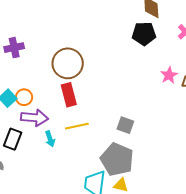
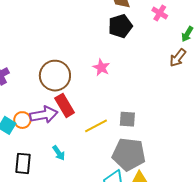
pink star: (169, 75) -> (101, 67), moved
purple arrow: (35, 118) -> (44, 115), moved
yellow line: (77, 126) -> (96, 126), moved

